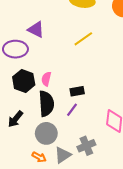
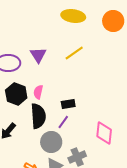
purple triangle: (36, 30) -> (38, 55), moved, turned 30
gray circle: (46, 133) -> (51, 142), moved

